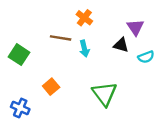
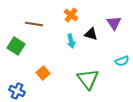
brown line: (61, 38) -> (34, 24), moved
black triangle: (121, 45) -> (91, 34), moved
cyan semicircle: (146, 57) -> (122, 61), moved

